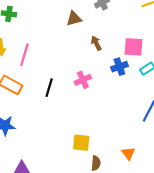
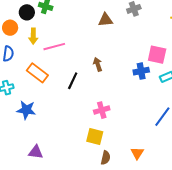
brown arrow: (96, 43) -> (98, 64), moved
pink line: (24, 55) -> (54, 47), turned 50
pink cross: (83, 80) -> (102, 110), moved

